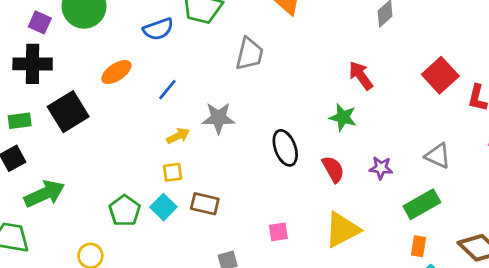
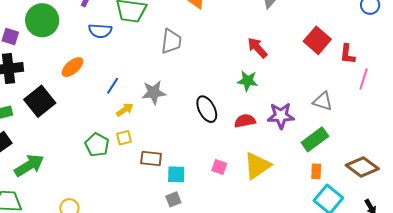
blue semicircle: (158, 29) -> (100, 31), turned 30
blue line: (167, 90) -> (113, 86), moved
purple star: (381, 168) -> (281, 116), size x1.5
red semicircle: (333, 169) -> (245, 121), turned -65
cyan square: (163, 207) -> (176, 174), moved, turned -36
green pentagon: (125, 211) -> (97, 145), moved
pink square: (278, 232) -> (219, 167), moved, turned 35

